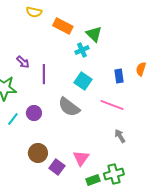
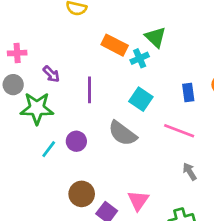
orange rectangle: (63, 26) -> (115, 45), moved
purple arrow: (23, 62) -> (51, 74), moved

